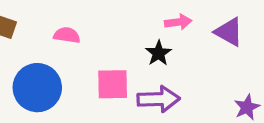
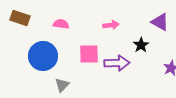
pink arrow: (178, 22) -> (111, 25), moved
black star: (159, 53) -> (141, 45), moved

